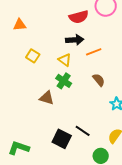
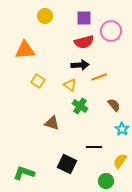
orange triangle: (20, 25) -> (25, 50), size x1.5
brown semicircle: (99, 80) -> (114, 105), moved
green cross: (64, 81) -> (80, 106), moved
black line: (83, 131) -> (94, 147), moved, turned -35

